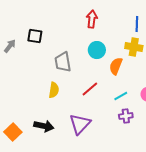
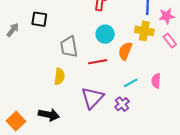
red line: (90, 89) -> (98, 62), moved, turned 30
purple cross: (126, 116) -> (122, 104), moved, turned -32
purple triangle: (80, 124) -> (92, 98), moved

